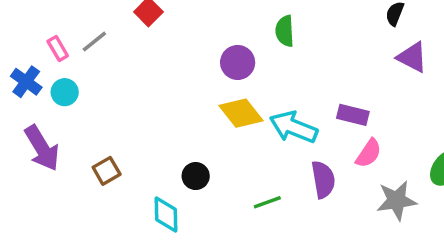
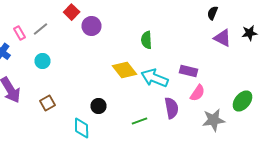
green semicircle: (285, 31) -> (146, 40), moved
purple circle: (238, 62) -> (92, 26), moved
cyan circle: (65, 92) -> (42, 61), moved

